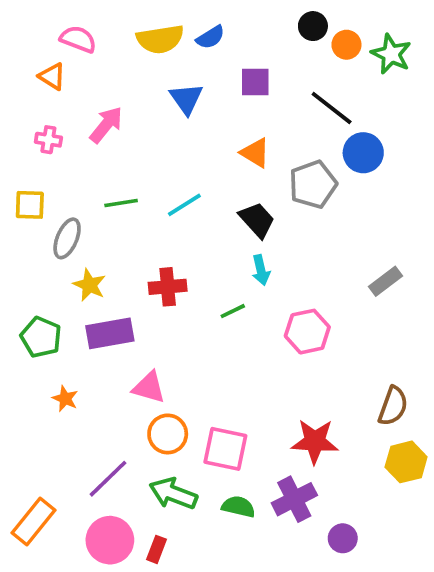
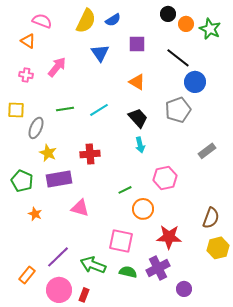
yellow semicircle: (160, 39) -> (86, 21), turned -55
gray pentagon: (313, 184) -> (178, 110), moved
green line: (233, 311) -> (125, 190), moved
orange circle: (168, 434) -> (143, 209), moved
orange rectangle: (34, 522) -> (27, 275), moved, size x0.7

